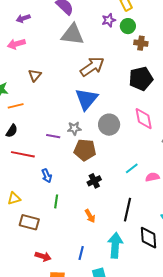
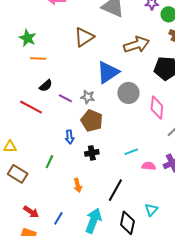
brown arrow: (92, 67) -> (137, 45), moved
brown triangle: (35, 75) -> (84, 37), moved, size x1.5
gray circle: (109, 125) -> (128, 93), moved
black semicircle: (12, 131) -> (46, 86), moved
blue arrow: (47, 176) -> (70, 137), moved
red arrow: (43, 256) -> (31, 212), moved

